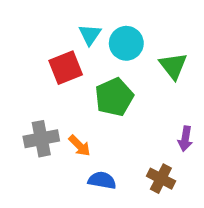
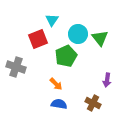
cyan circle: (126, 43) -> (78, 34), moved
gray cross: (41, 139) -> (16, 67), moved, turned 30
orange arrow: (79, 146) -> (56, 84), moved

